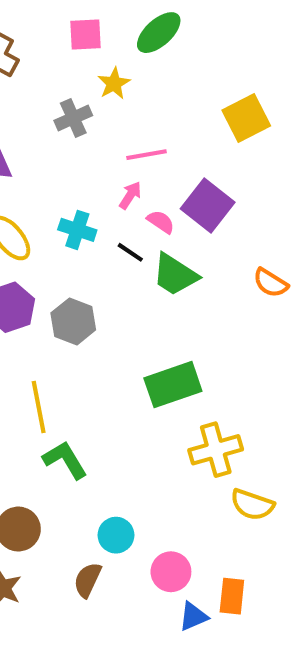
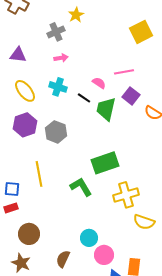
pink line: (146, 155) -> (124, 72), moved
pink arrow: (130, 195) -> (61, 58), moved, turned 48
purple square: (208, 206) -> (131, 96), moved, size x0.7
green trapezoid: (175, 275) -> (106, 109), turned 70
green L-shape: (65, 460) -> (81, 187), moved
cyan circle: (116, 535) -> (89, 238), moved

